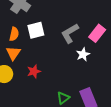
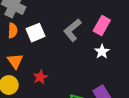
orange semicircle: (14, 34) -> (13, 31), moved
white star: (83, 54) -> (102, 52), moved

